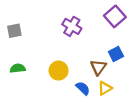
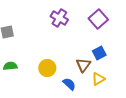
purple cross: (72, 26) -> (59, 18), moved
yellow triangle: (105, 88) -> (98, 79), moved

